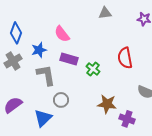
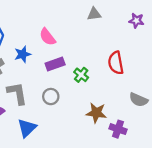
purple rectangle: (69, 59) -> (55, 64), turned -36
gray L-shape: (46, 75) -> (17, 93), moved
gray circle: (61, 100) -> (51, 97), moved

